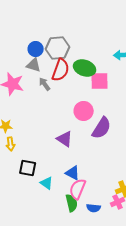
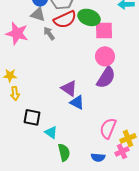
red semicircle: (61, 70) -> (65, 19), turned 45
pink circle: (84, 111) -> (105, 56), moved
blue triangle: (73, 173) -> (77, 102), moved
pink semicircle: (78, 189) -> (108, 128), moved
green semicircle: (72, 203) -> (64, 152), moved

